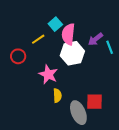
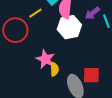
red circle: (18, 56) -> (15, 30), size x1.6
pink star: (48, 74) -> (45, 59), moved

